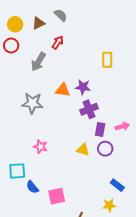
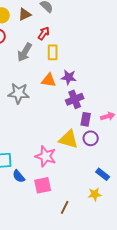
yellow rectangle: (107, 60) -> (53, 52), moved
pink star: (40, 147) -> (46, 156), moved, size x1.5
yellow triangle: (83, 150) -> (69, 139), size x1.5

